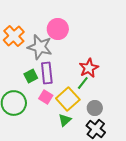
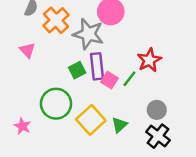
green line: (83, 83) -> (129, 79), moved
pink square: (46, 97) -> (109, 80), moved
yellow square: (68, 99) -> (91, 120), moved

